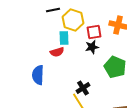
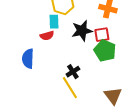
red square: (94, 32) -> (102, 35), moved
black star: (92, 47) -> (82, 31), size x1.5

